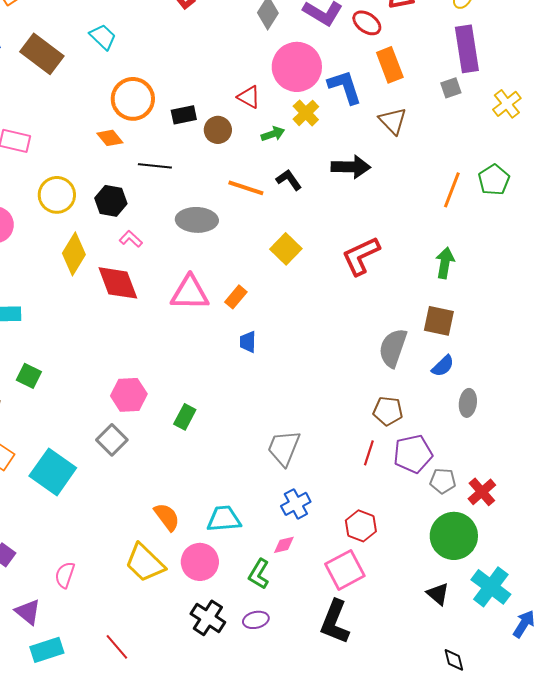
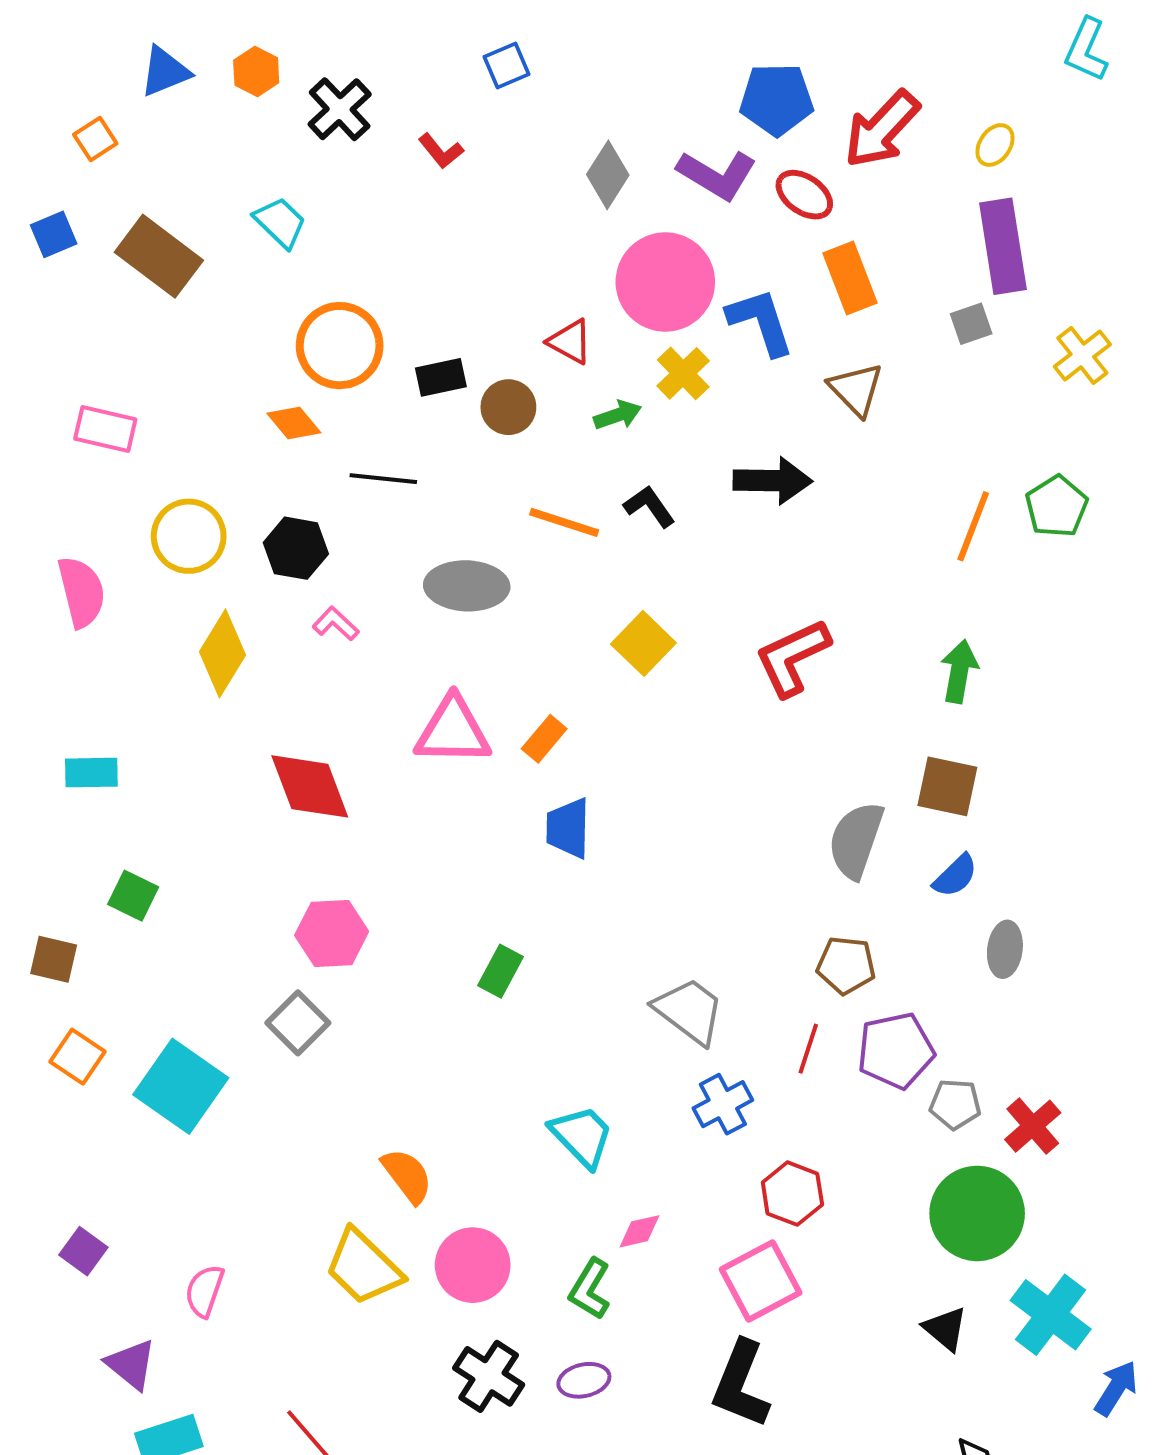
red diamond: (118, 283) -> (310, 786), moved
blue trapezoid: (248, 342) -> (568, 828), size x1.4
green rectangle: (185, 417) -> (500, 971), moved
gray trapezoid: (284, 448) -> (689, 1011), moved, turned 105
blue cross: (296, 504) -> (723, 1104), moved
cyan trapezoid: (224, 519) -> (582, 1136), moved, turned 51

